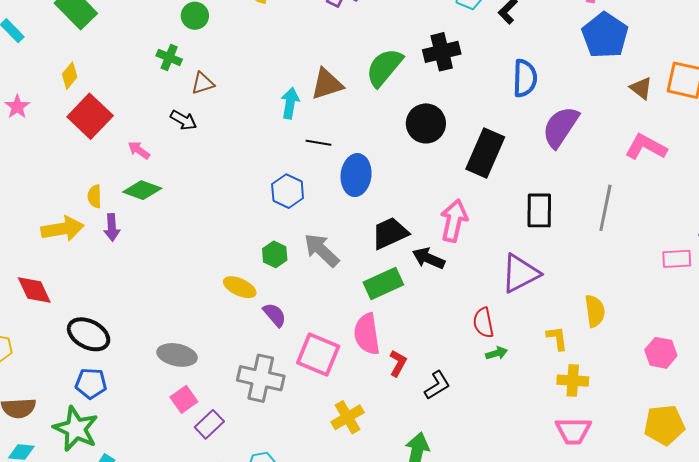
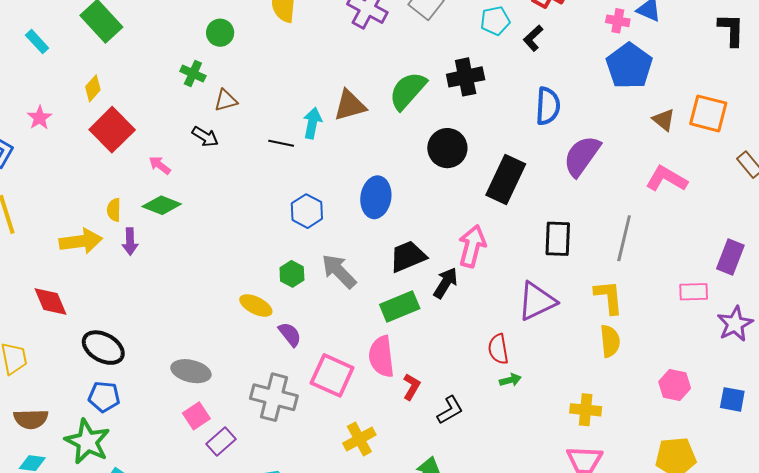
black line: (319, 143) -> (281, 143), moved
black arrow: (429, 258) -> (446, 283), turned 96
yellow L-shape: (557, 338) -> (609, 297), moved, size x1.4

